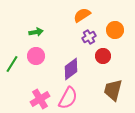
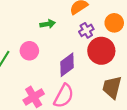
green arrow: (36, 32) -> (48, 24), moved
red circle: (103, 56) -> (101, 51), size x1.6

